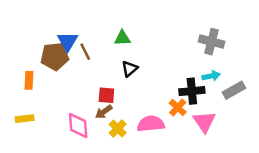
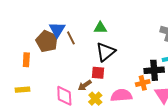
brown pentagon: (55, 56) -> (47, 41), turned 30
black triangle: (130, 69) -> (106, 52), size x1.5
red square: (106, 95) -> (98, 73), moved
orange cross: (178, 107) -> (143, 83), turned 32

